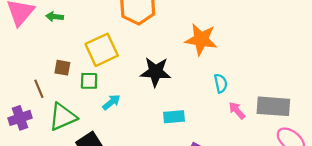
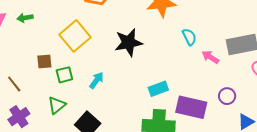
green square: (89, 81) -> (64, 75), moved
brown line: (39, 89) -> (14, 84), moved
green triangle: (63, 117) -> (57, 105), size x0.7
cyan rectangle: (174, 117) -> (158, 89), moved

